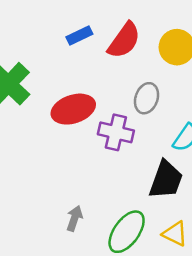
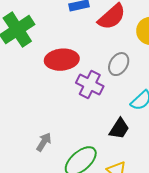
black trapezoid: (166, 180) -> (119, 129), size x0.7

